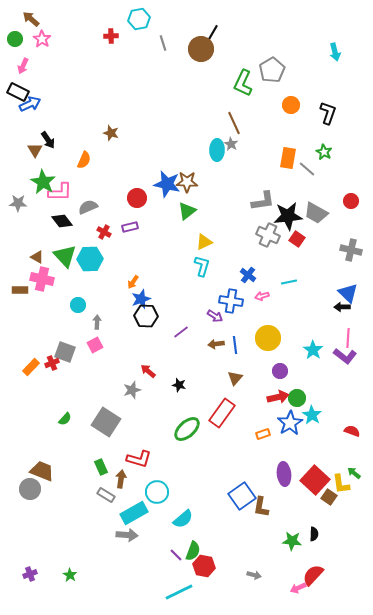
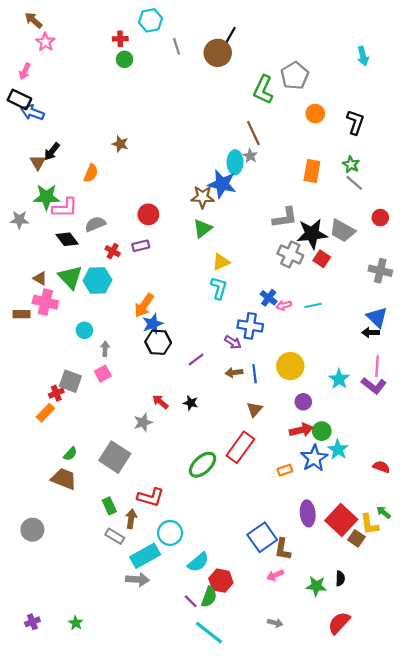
green circle: (15, 39) -> (125, 59), moved
blue arrow: (30, 104) -> (32, 112), turned -135
black arrow: (48, 140) -> (52, 151), turned 72
gray line: (307, 169) -> (354, 183), moved
green star: (43, 182) -> (46, 197), turned -30
blue star: (167, 184) -> (222, 184), moved
orange arrow: (133, 282) -> (144, 305), size x1.6
pink arrow: (262, 296) -> (284, 305), moved
orange rectangle: (31, 367) -> (45, 413), moved
black star: (179, 385) -> (191, 403), moved
brown trapezoid: (42, 471) -> (64, 479), moved
red hexagon: (204, 566) -> (221, 581), moved
pink arrow: (298, 588) -> (275, 575), moved
cyan line: (179, 592) -> (209, 633), moved, turned 64

